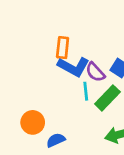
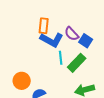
purple semicircle: (95, 72) -> (72, 34), moved

